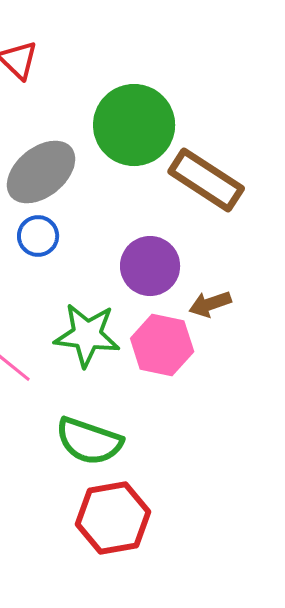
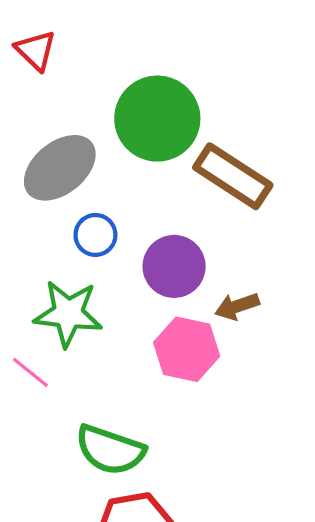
blue circle: (38, 236) -> (95, 235), moved
green star: (87, 335) -> (68, 314), moved

